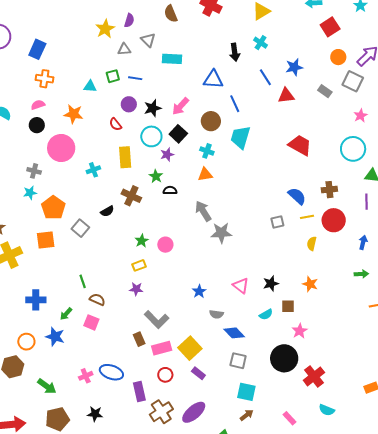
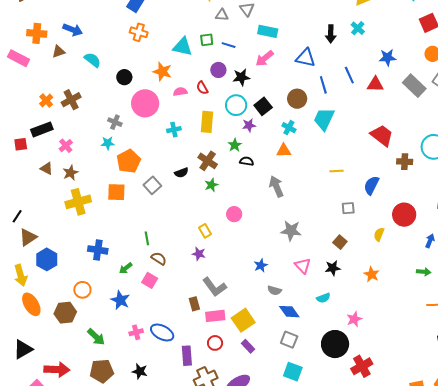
blue line: (265, 77) -> (349, 75), moved
cyan triangle: (90, 86) -> (183, 47), size x1.5
gray rectangle: (325, 91) -> (414, 86), size x1.6
pink semicircle: (38, 105) -> (180, 92), moved
pink arrow: (181, 106) -> (264, 58), moved
brown cross: (329, 190) -> (405, 162), moved
blue semicircle: (297, 196) -> (371, 185), turned -114
yellow line: (307, 217) -> (337, 171), moved
gray star: (221, 233) -> (291, 231), moved
green star: (142, 241) -> (211, 185), moved
yellow rectangle: (139, 265) -> (205, 231), turned 72
brown square: (288, 306) -> (340, 242), moved, turned 32
blue star: (55, 337) -> (120, 300), moved

